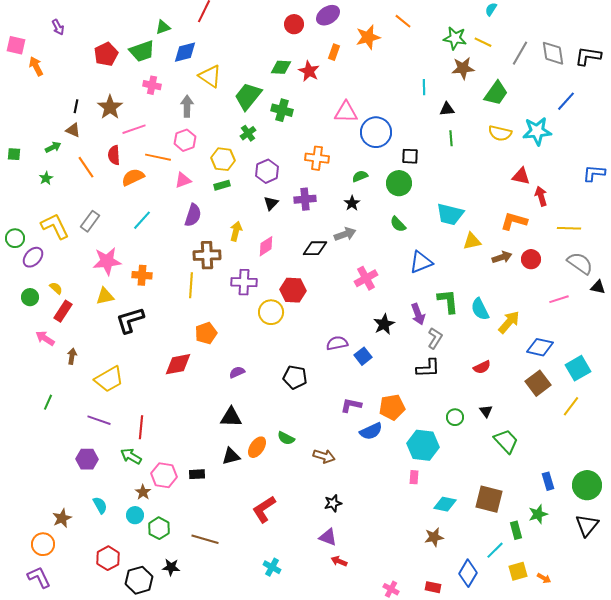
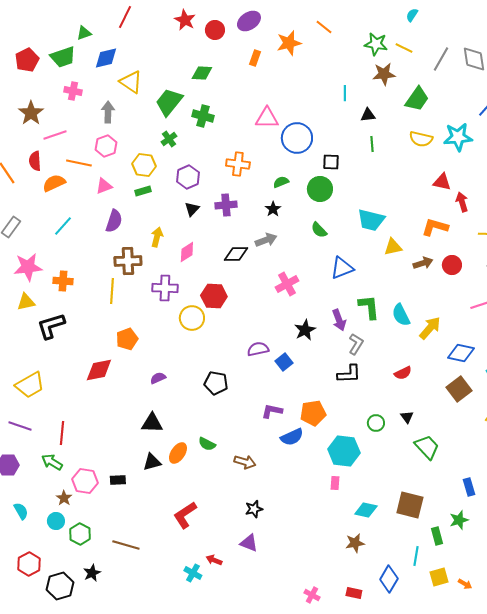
red star: (309, 71) -> (185, 20), moved
cyan line: (495, 550) -> (416, 556), turned -36
red arrow: (339, 561) -> (214, 560), moved
black star: (171, 567) -> (92, 573), turned -30

